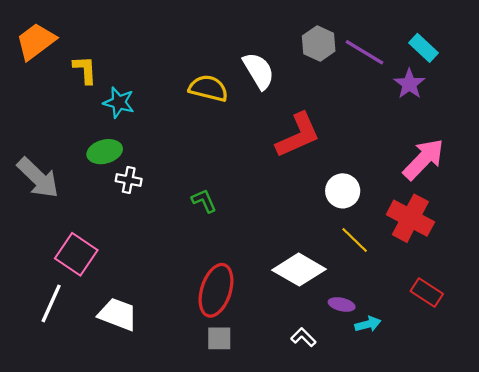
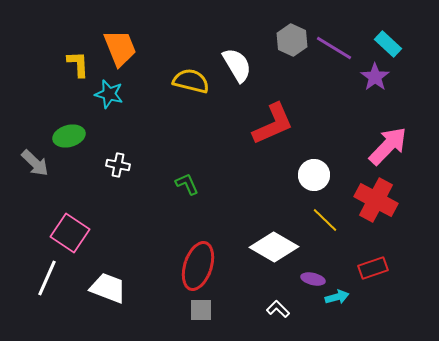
orange trapezoid: (36, 41) -> (120, 48), moved, turned 105
green ellipse: (105, 152) -> (69, 136), moved
gray arrow: (38, 178) -> (35, 163), size x0.7
red rectangle: (427, 292) -> (373, 268), moved, turned -52

